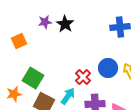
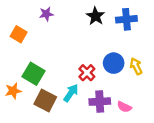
black star: (65, 24) -> (95, 16), moved
orange square: (19, 41) -> (19, 34), turned -35

